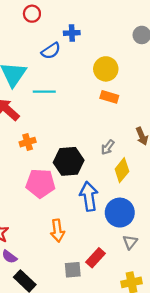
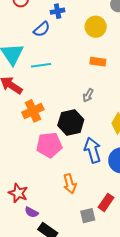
yellow circle: (106, 69) -> (96, 27), moved
orange cross: (28, 142) -> (33, 111), size x1.5
gray arrow: (108, 147) -> (88, 95), moved

